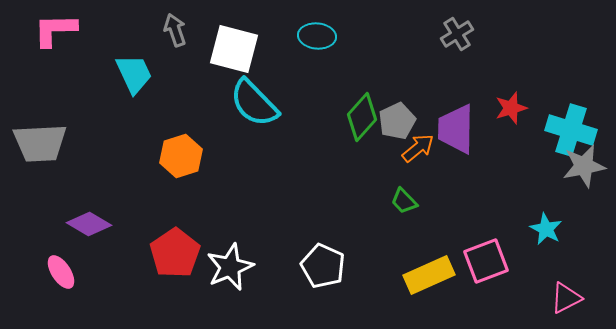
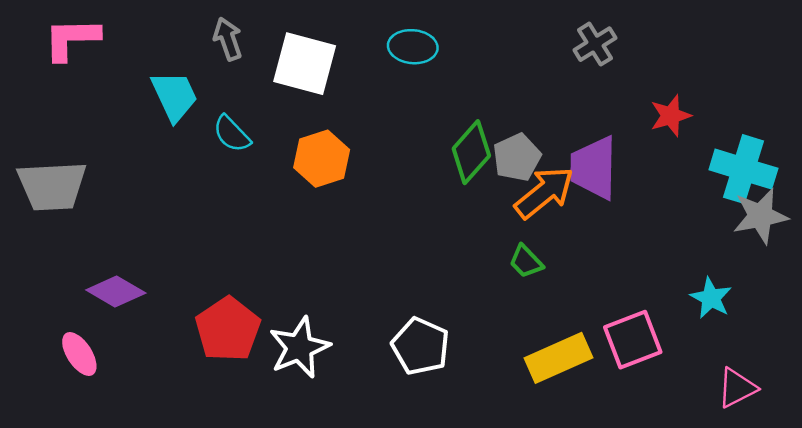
cyan semicircle: (254, 103) -> (232, 134), moved, size x0.6
red star: (511, 108) -> (671, 116), moved
orange arrow: (418, 148) -> (544, 193), size x1.4
orange hexagon: (181, 156) -> (322, 159), moved

